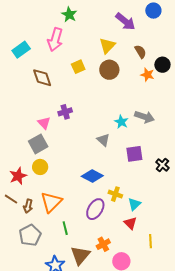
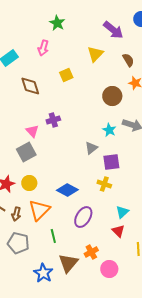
pink arrow: (55, 40) -> (43, 48), size x0.7
brown circle: (109, 70) -> (112, 96), moved
gray triangle: (103, 140) -> (91, 148), turned 40
purple square: (134, 154) -> (111, 162), moved
yellow circle: (40, 167) -> (29, 183), moved
blue diamond: (92, 176) -> (67, 190), moved
yellow cross: (115, 194) -> (104, 184), moved
gray pentagon: (30, 235) -> (18, 243), turned -30

